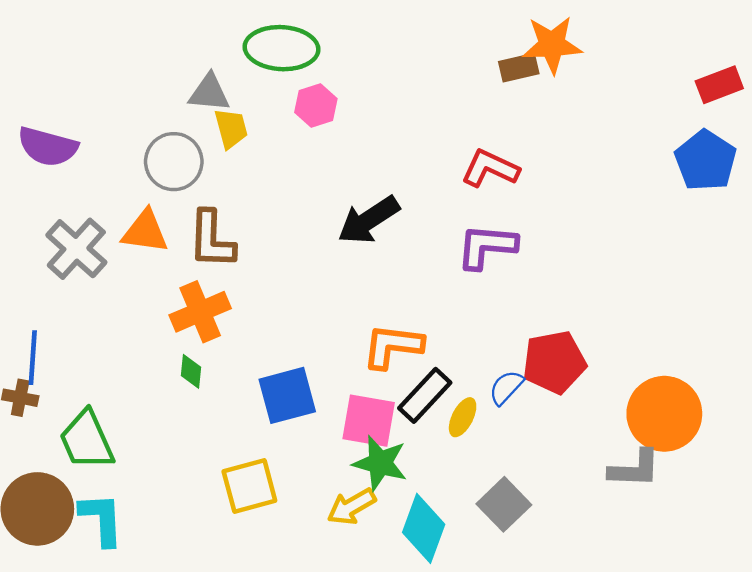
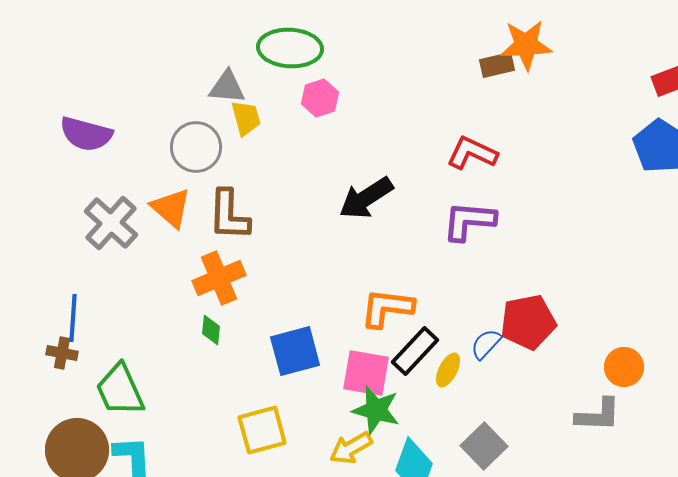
orange triangle: (145, 232) -> (171, 208), turned 33
orange circle: (664, 414) -> (624, 367), size x0.6

